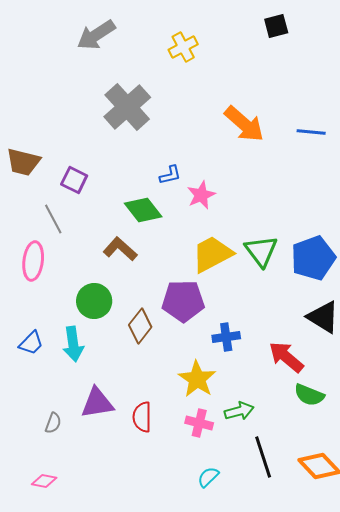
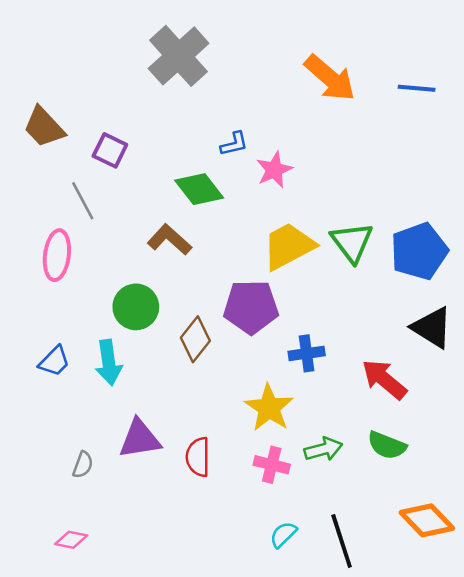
brown trapezoid: (23, 162) -> (44, 127), turned 33
green semicircle: (309, 395) -> (387, 445), moved
black line: (263, 457) -> (342, 541), moved

